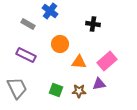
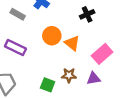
black cross: (93, 24) -> (87, 14), turned -32
orange triangle: (79, 62) -> (72, 43), moved, turned 35
brown star: (79, 91) -> (69, 75), moved

